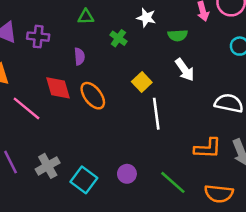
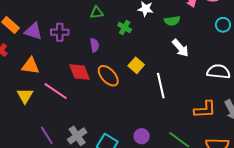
yellow square: (142, 82) -> (136, 65), moved

